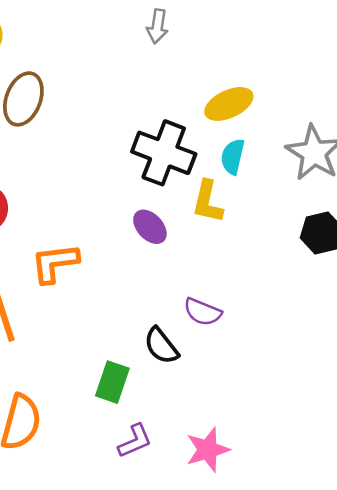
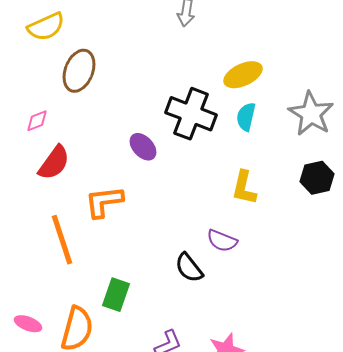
yellow L-shape: (208, 202) -> (244, 188), moved
purple ellipse: (150, 227) -> (143, 147), moved
green rectangle: (112, 382) -> (116, 295), moved

